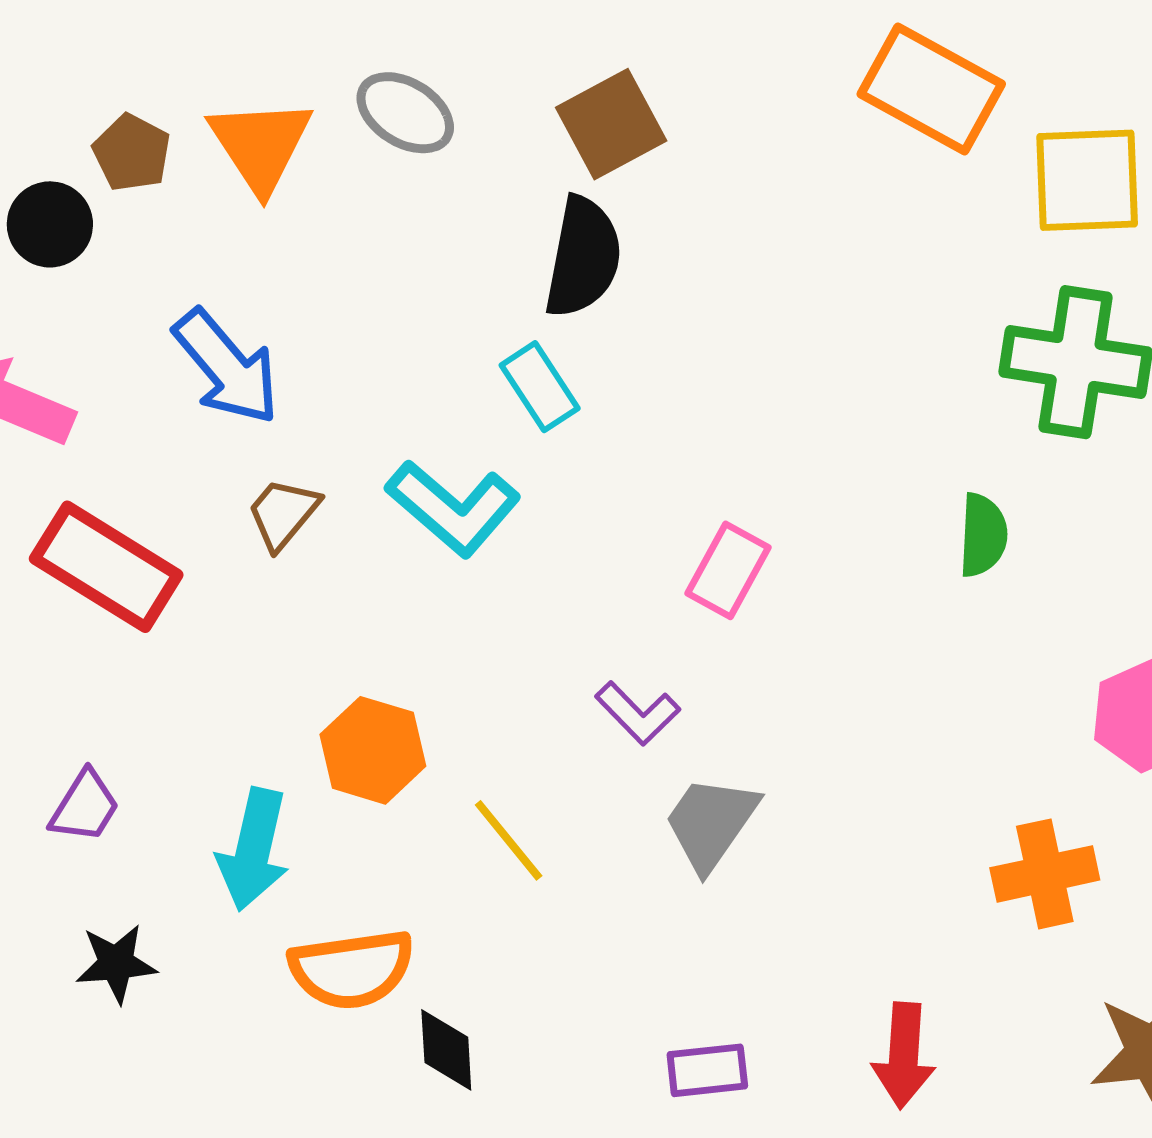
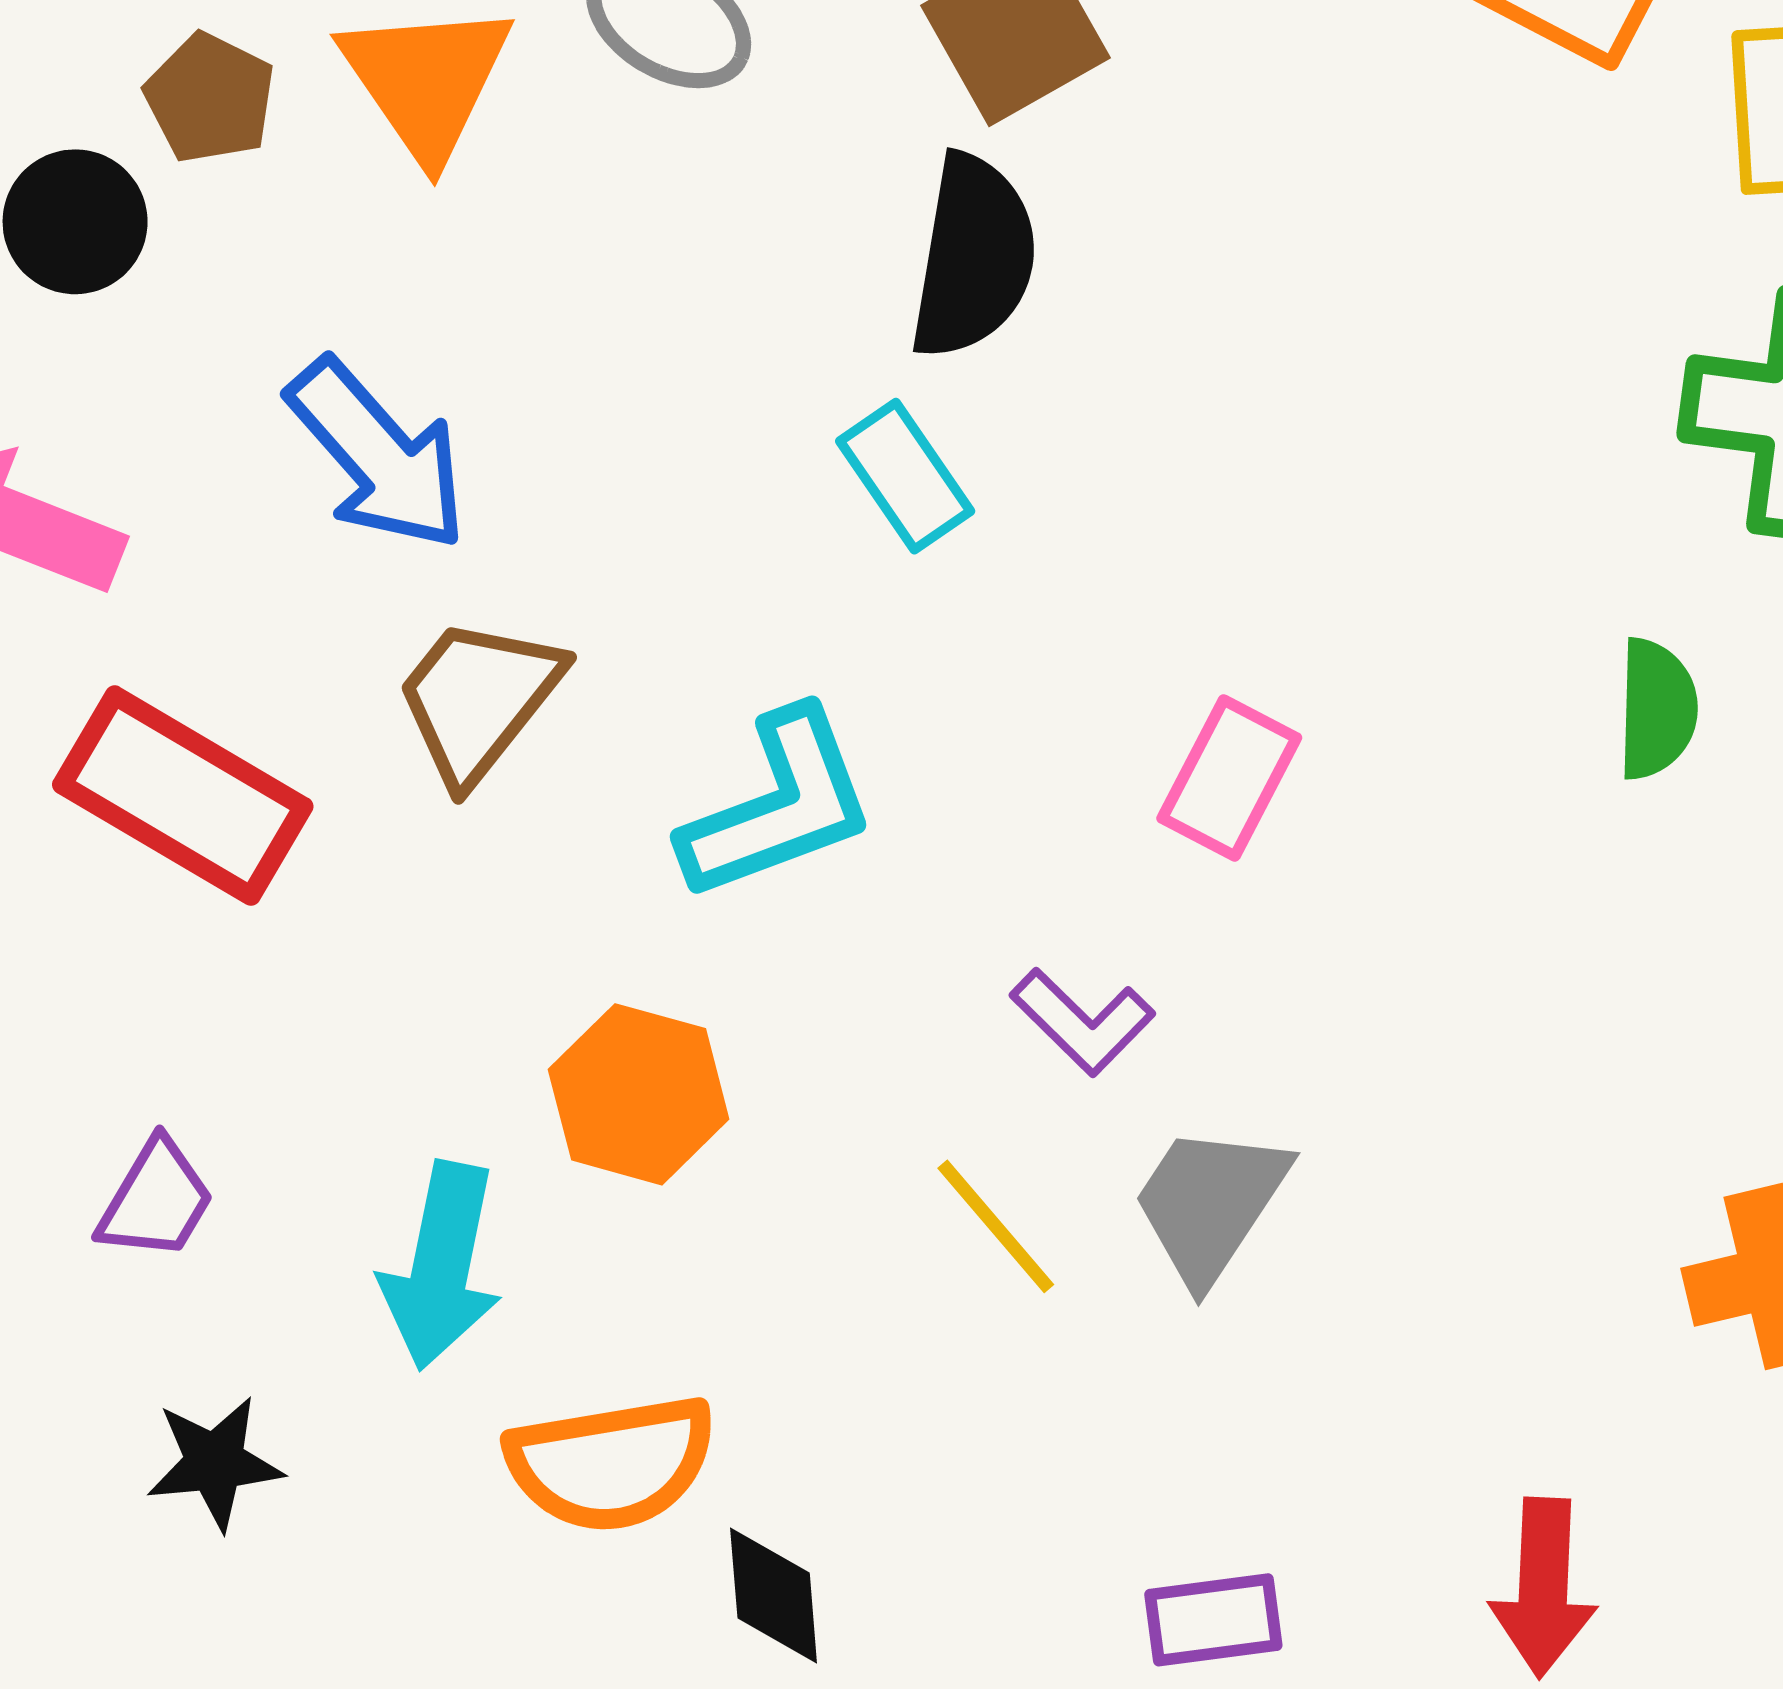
cyan L-shape: (453, 508) -> (778, 806), moved, turned -60
brown trapezoid: (283, 513) -> (478, 699), size x1.4
yellow line: (509, 840) -> (996, 1226), moved

